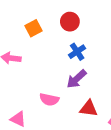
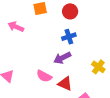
pink semicircle: (49, 99) -> (44, 76), moved

